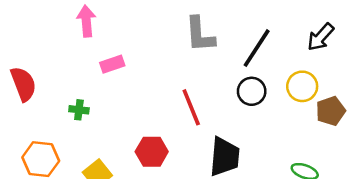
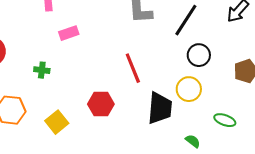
yellow circle: (302, 86) -> (189, 89), moved
black circle: (252, 91) -> (199, 55), moved

